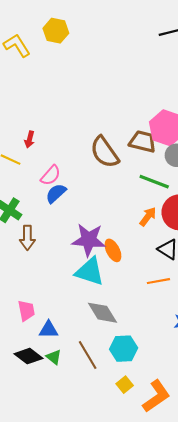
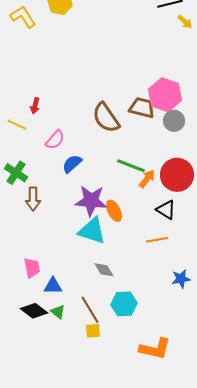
green line: (154, 182) -> (131, 166), moved
blue semicircle: (56, 193) -> (72, 164), moved
gray diamond: (102, 313) -> (104, 270), size x0.7
yellow square: (125, 385) -> (93, 331), moved, turned 35
orange L-shape: (156, 396) -> (155, 349), turned 48

